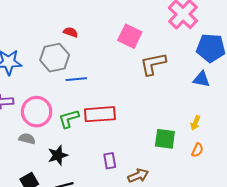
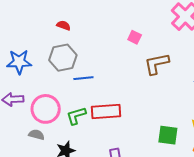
red semicircle: (71, 32) -> (64, 25), moved
pink square: (130, 36) -> (135, 37), size x0.6

